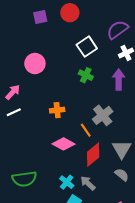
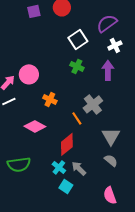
pink circle: (35, 64) -> (29, 74), moved
orange cross: (57, 110) -> (50, 99), turned 32
pink diamond: (64, 144) -> (35, 126), moved
red diamond: (93, 155) -> (67, 144), moved

